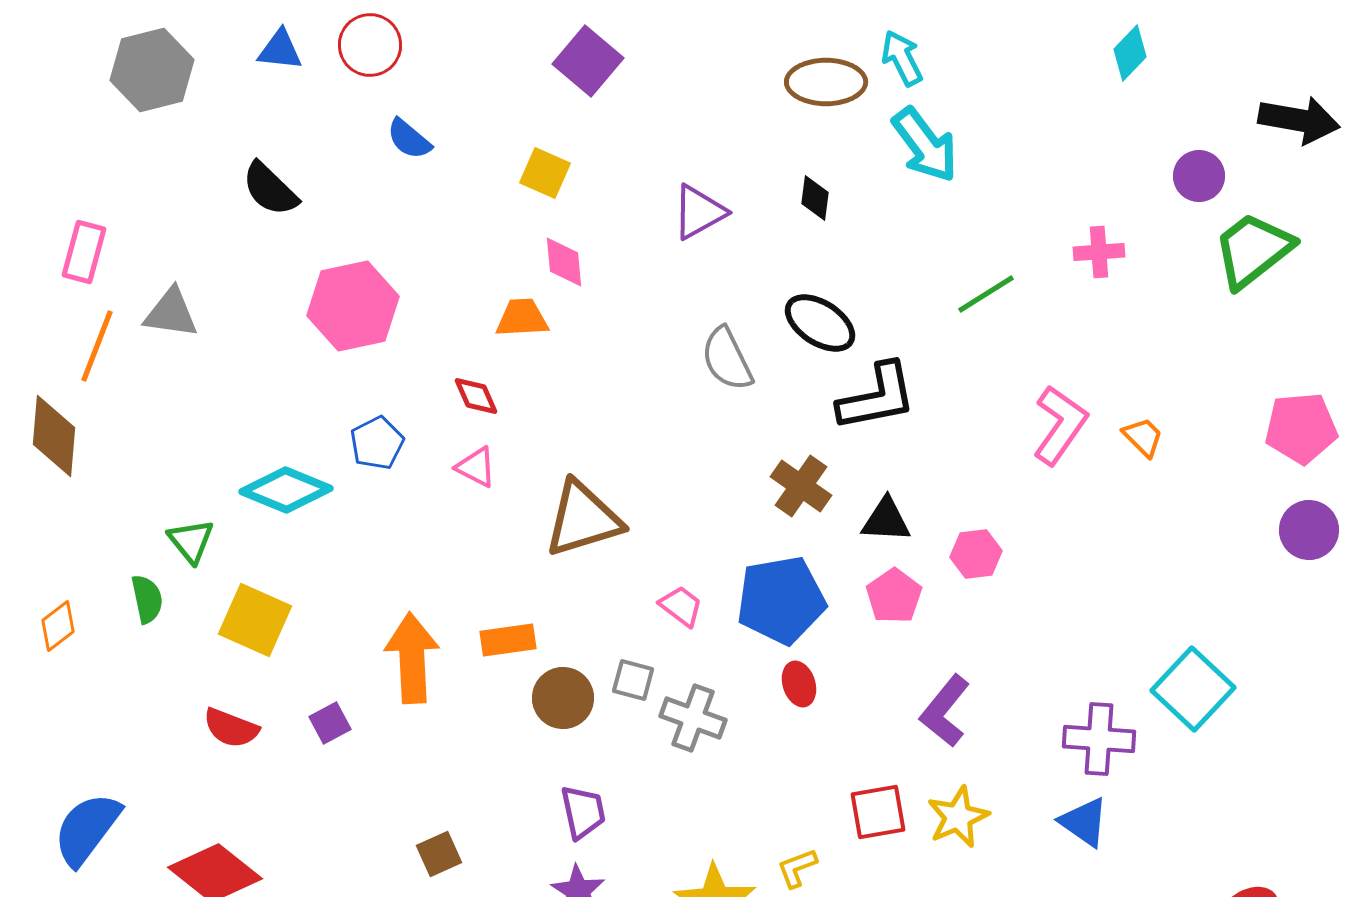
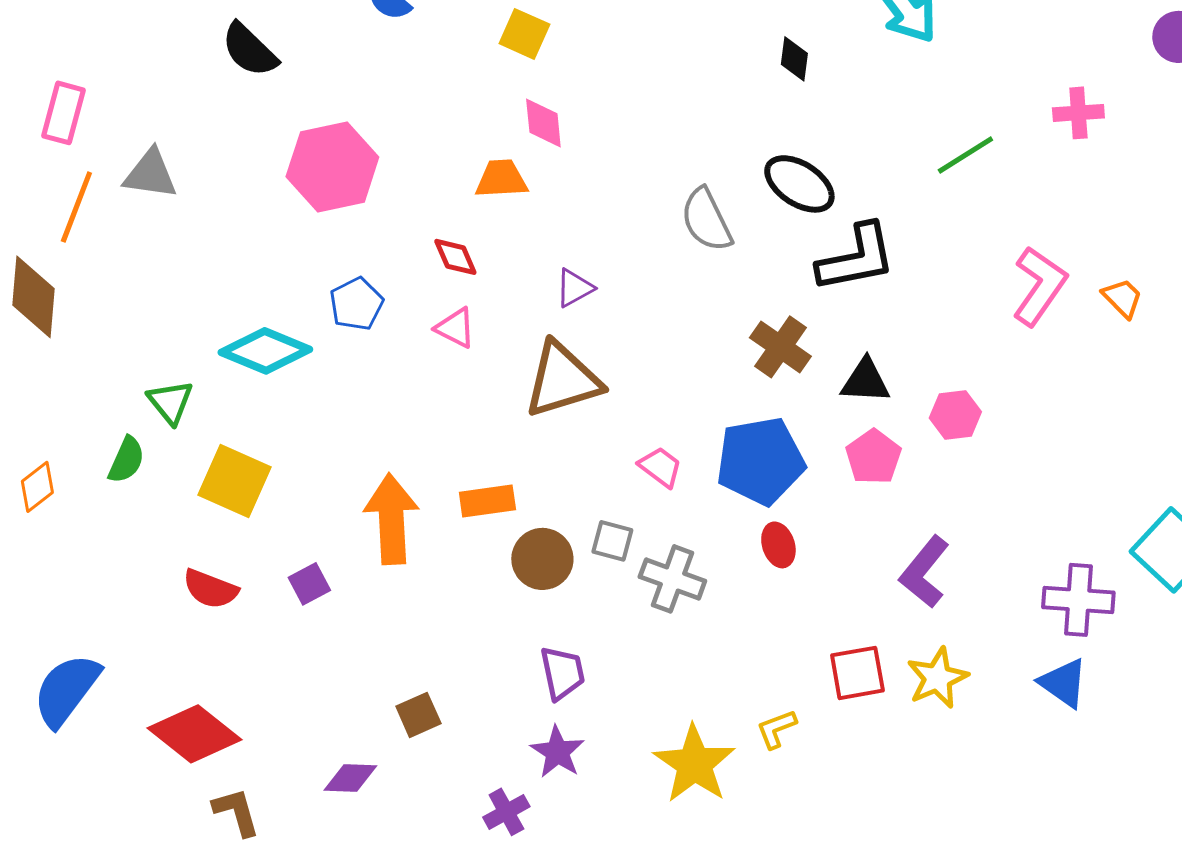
purple triangle: (699, 212) -> (574, 288), moved, size x0.7
green semicircle: (147, 599) -> (126, 460), turned 36

